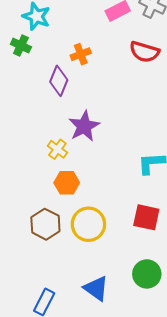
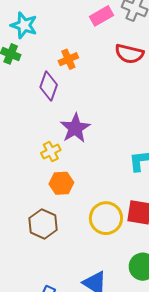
yellow cross: (57, 149) -> (51, 152), turned 30
yellow circle: (88, 224) -> (106, 218), moved

